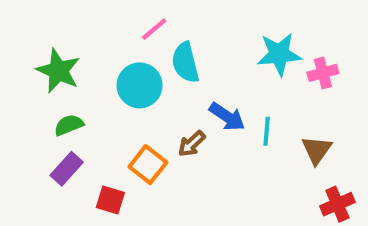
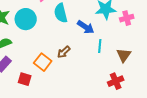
cyan circle: (140, 85) -> (26, 19), moved
blue arrow: (227, 117) -> (86, 27), moved
red cross: (337, 204) -> (116, 81), moved

